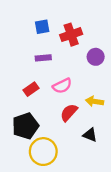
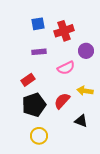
pink semicircle: (62, 86) -> (66, 68), moved
black pentagon: (25, 126) -> (34, 105), moved
yellow circle: (43, 152) -> (39, 136), size x0.7

